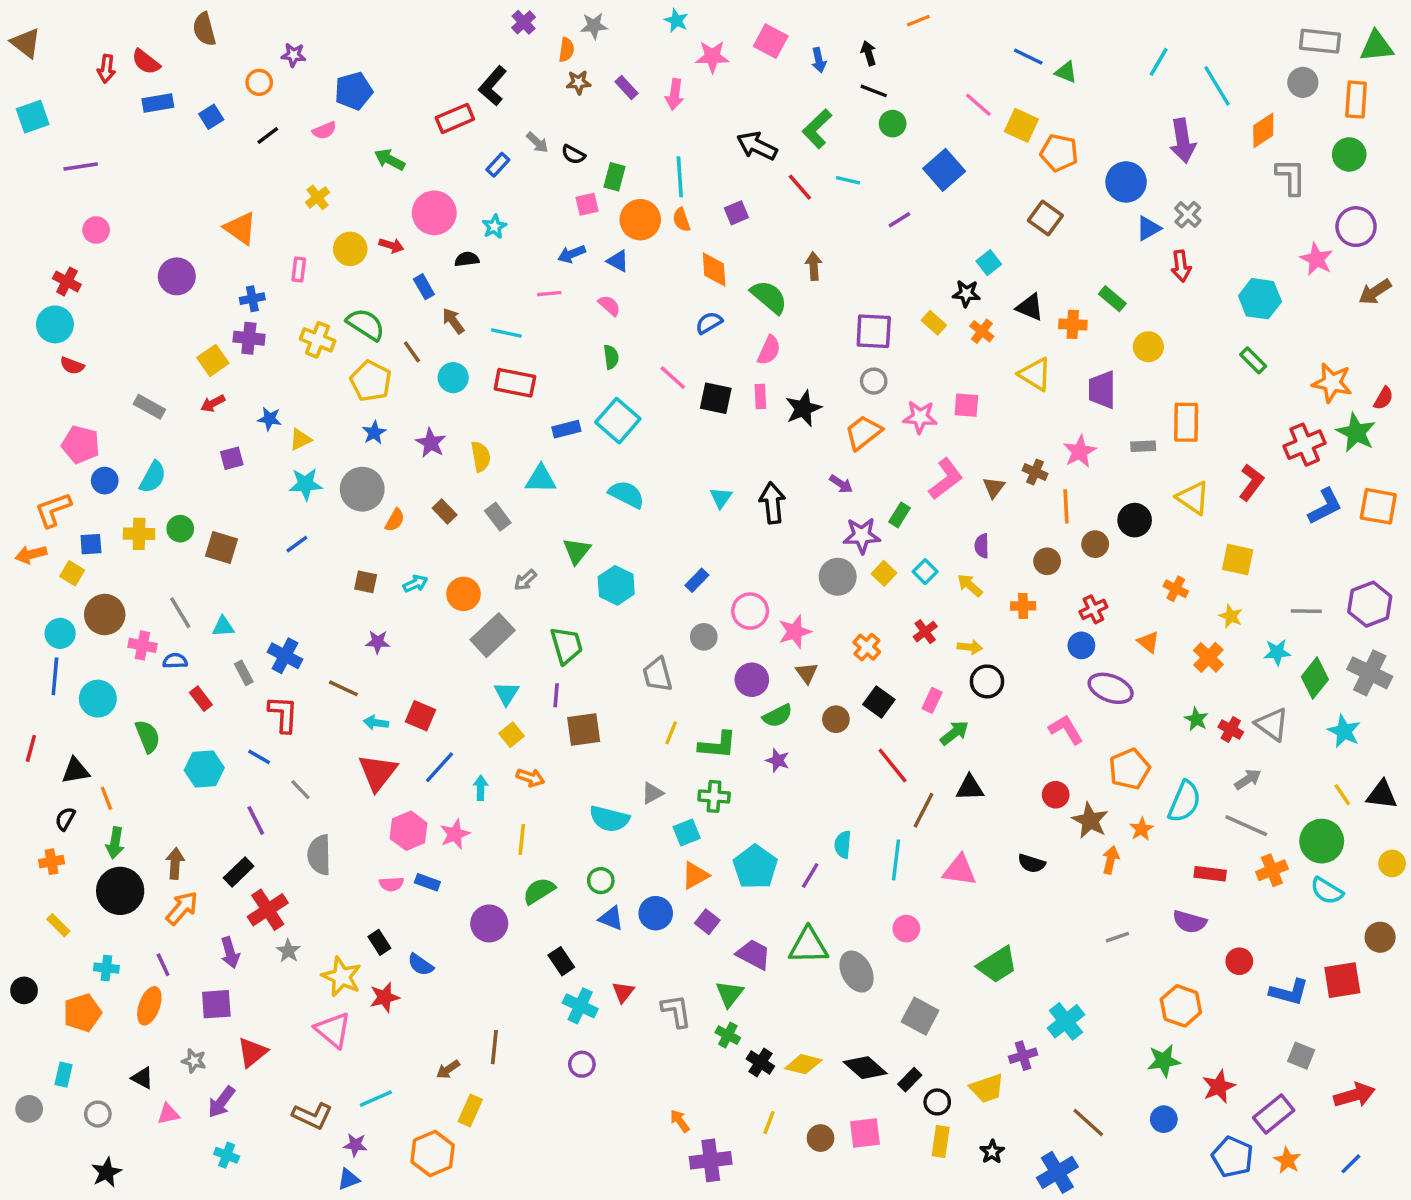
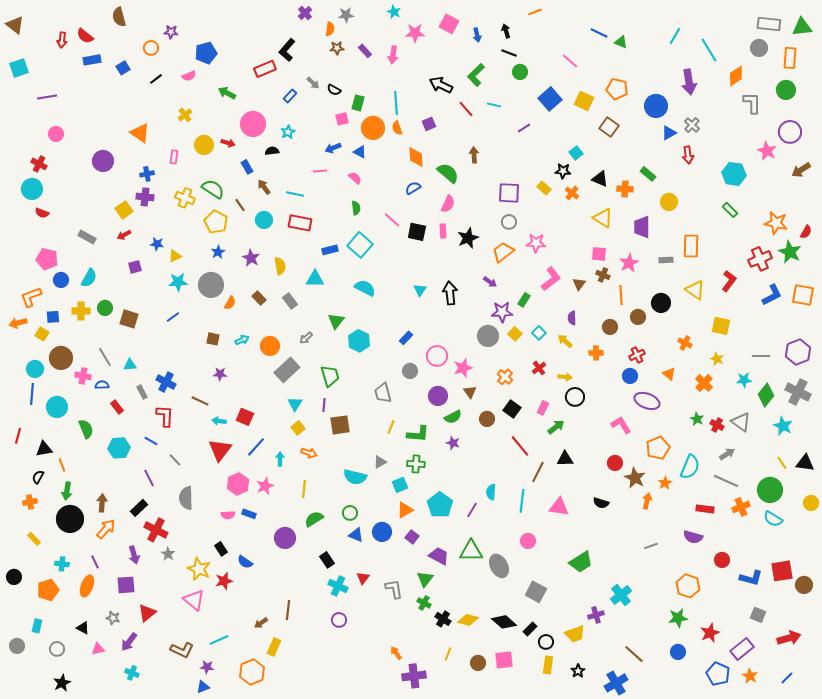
yellow square: (1021, 125) -> (584, 101), moved
pink square: (966, 405) -> (599, 254), moved
red cross: (268, 910) -> (156, 530), turned -30
brown circle: (1380, 937) -> (804, 585), moved

